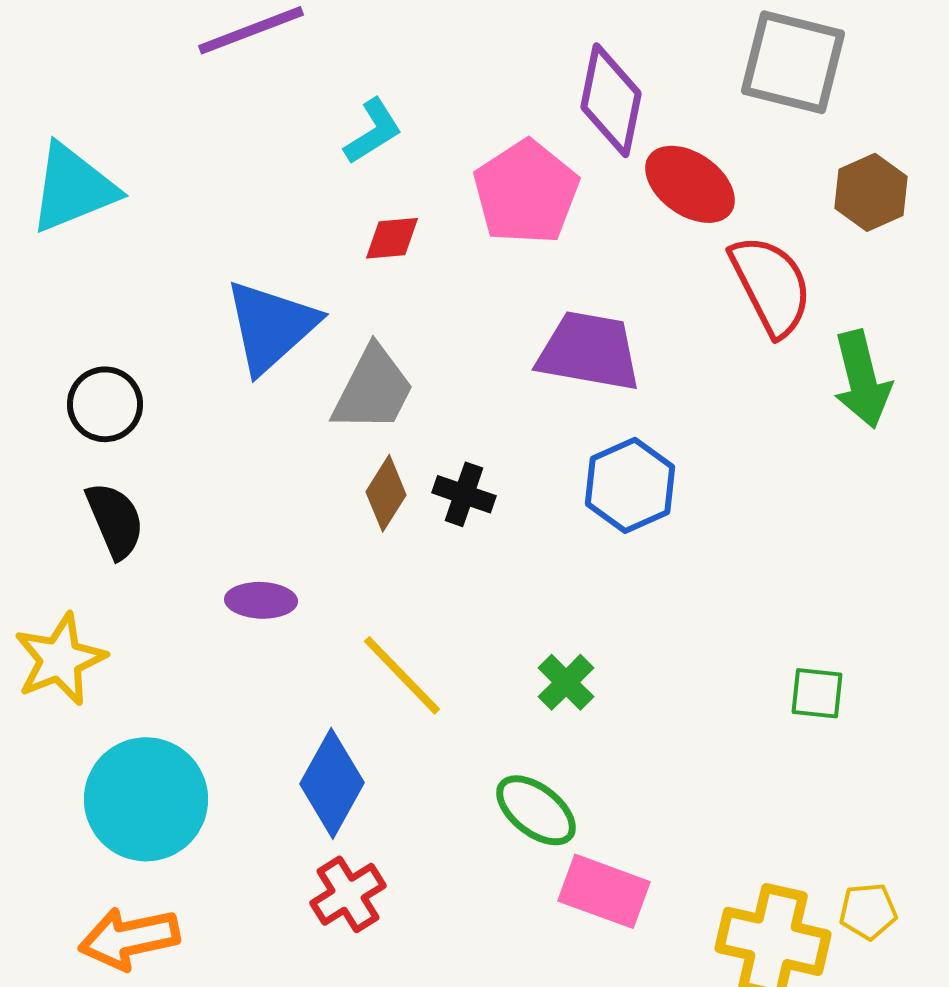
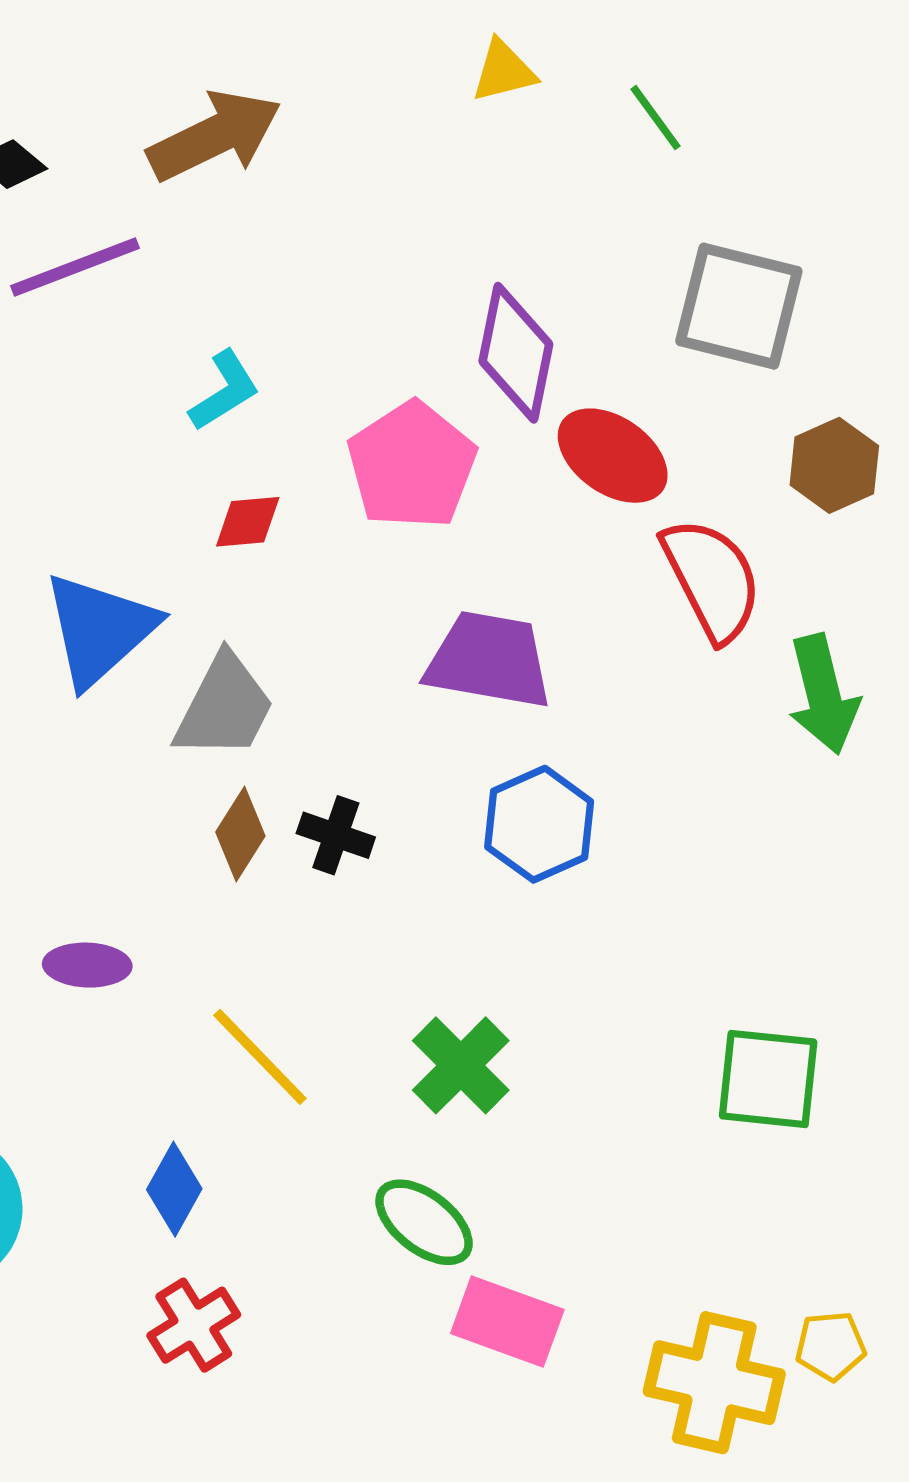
green cross: (566, 682) -> (461, 1065), size x1.4
green square: (817, 693) -> (768, 1079), size x1.6
blue diamond: (332, 783) -> (174, 1189), size x0.7

